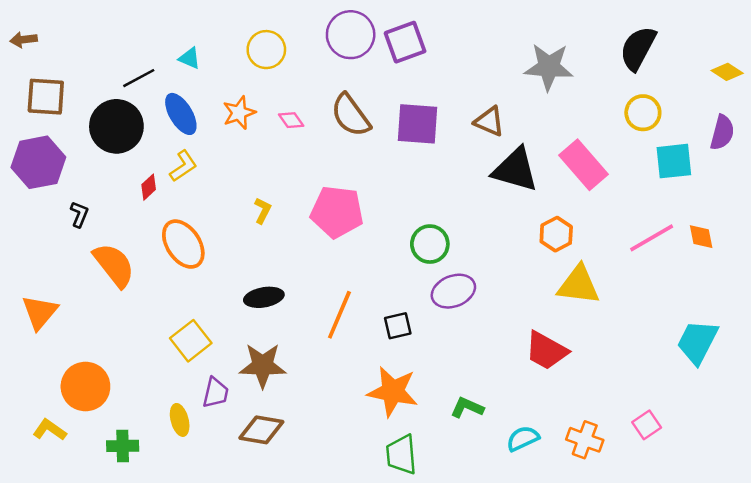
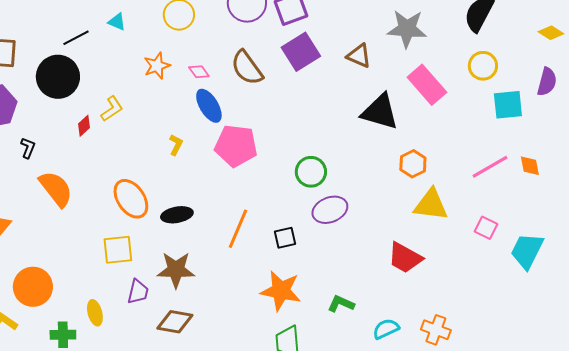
blue ellipse: (181, 114) -> (209, 106), moved
brown triangle: (489, 121) -> (359, 56), moved
purple square: (417, 124) -> (301, 52), moved, turned -36
pink rectangle: (583, 165) -> (427, 85), moved
orange ellipse: (183, 244) -> (131, 199), moved
yellow square: (191, 341) -> (118, 250), turned 32
yellow ellipse: (180, 420) -> (95, 313), moved
pink square: (647, 425) -> (486, 228), moved, turned -30

